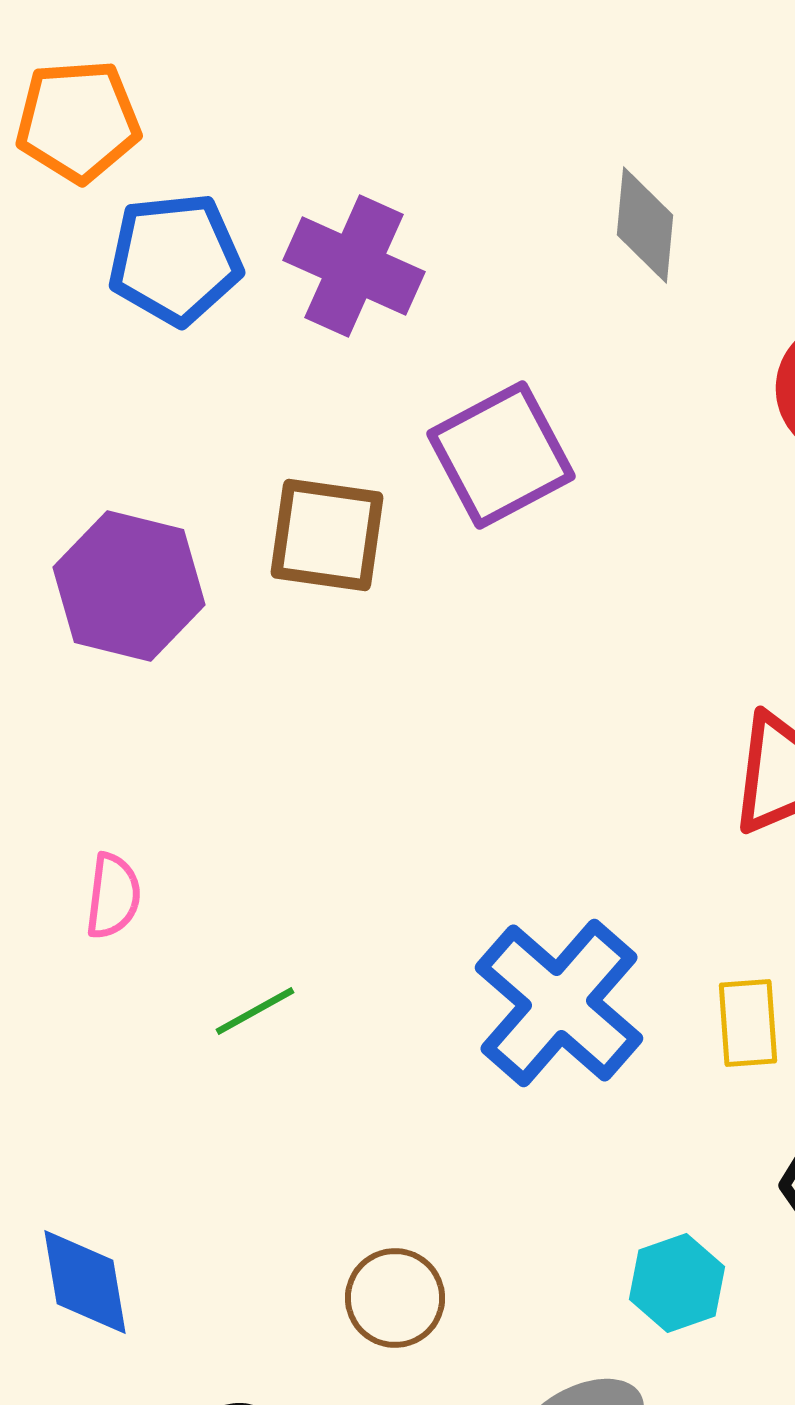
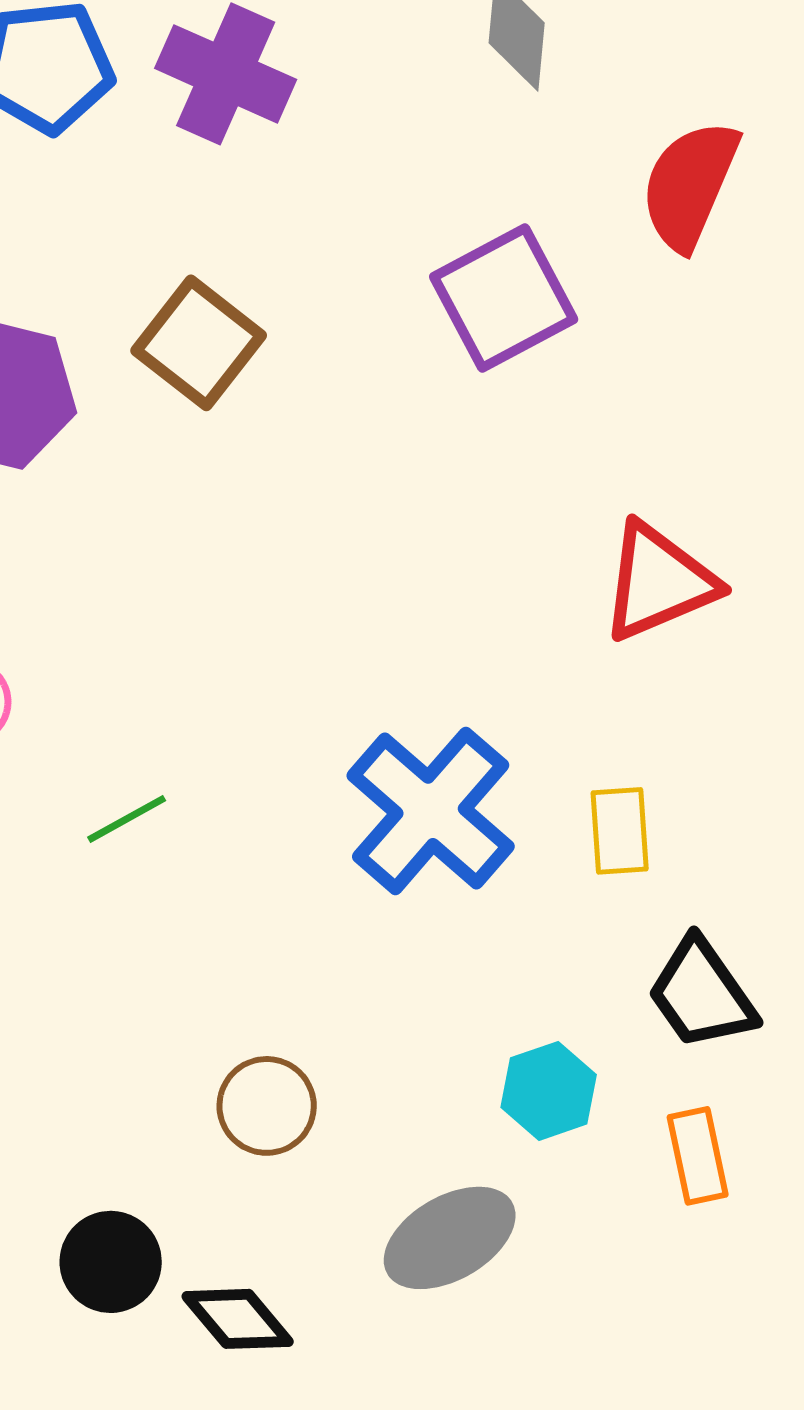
purple square: (501, 455) -> (504, 298), moved
brown square: (327, 535) -> (199, 343), turned 30

